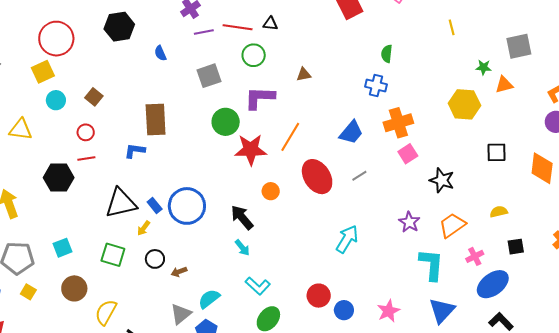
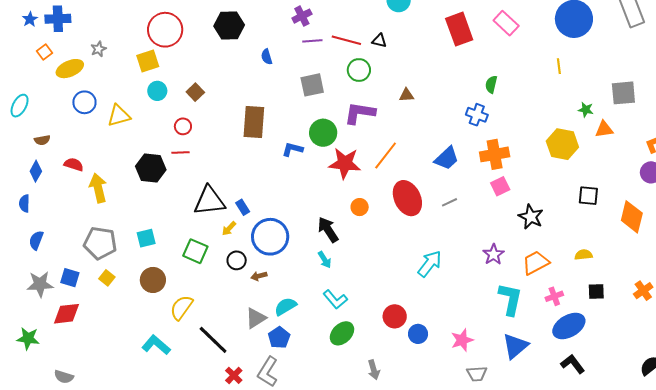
yellow triangle: (21, 129) -> (119, 116), turned -30
blue L-shape: (135, 151) -> (292, 149), moved
blue circle: (187, 206) -> (270, 237), moved

